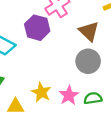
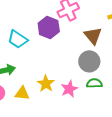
green semicircle: (93, 98) -> (94, 83), moved

